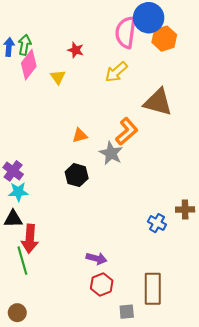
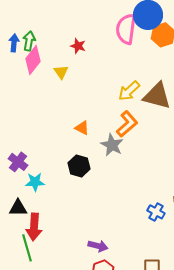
yellow arrow: (116, 72) -> (129, 91), moved
orange triangle: (80, 135) -> (82, 128), turned 42
cyan star: (18, 192) -> (35, 182), moved

